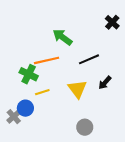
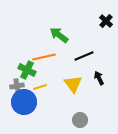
black arrow: (105, 83) -> (99, 78), turned 112
blue circle: (25, 108) -> (24, 102), size x1.6
gray cross: (14, 117) -> (17, 86), moved, turned 32

